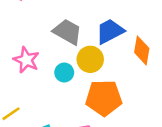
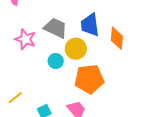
blue trapezoid: (110, 31) -> (90, 25), turned -65
pink star: (26, 60) -> (25, 39), moved

